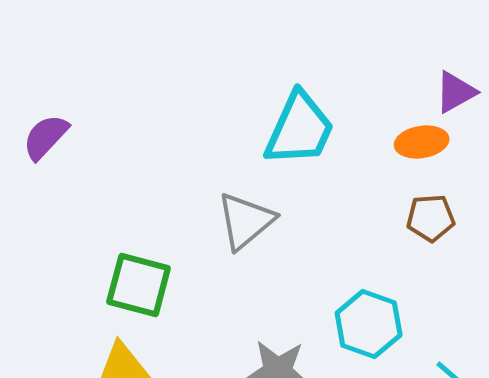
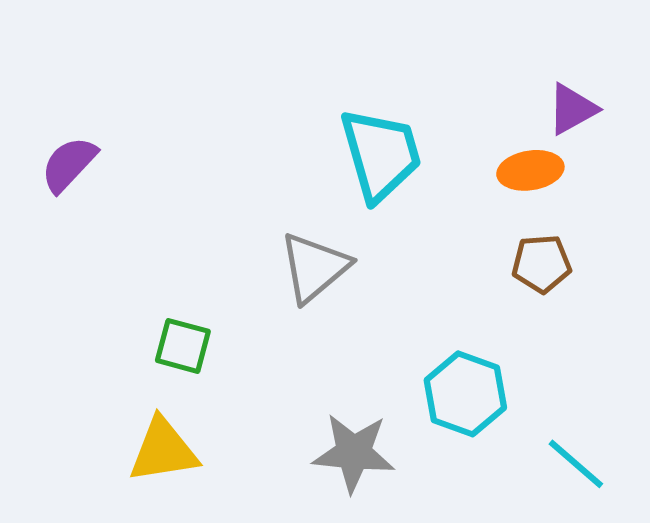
cyan trapezoid: (300, 129) -> (381, 154), turned -40
green square: (139, 285) -> (183, 346), size x0.7

